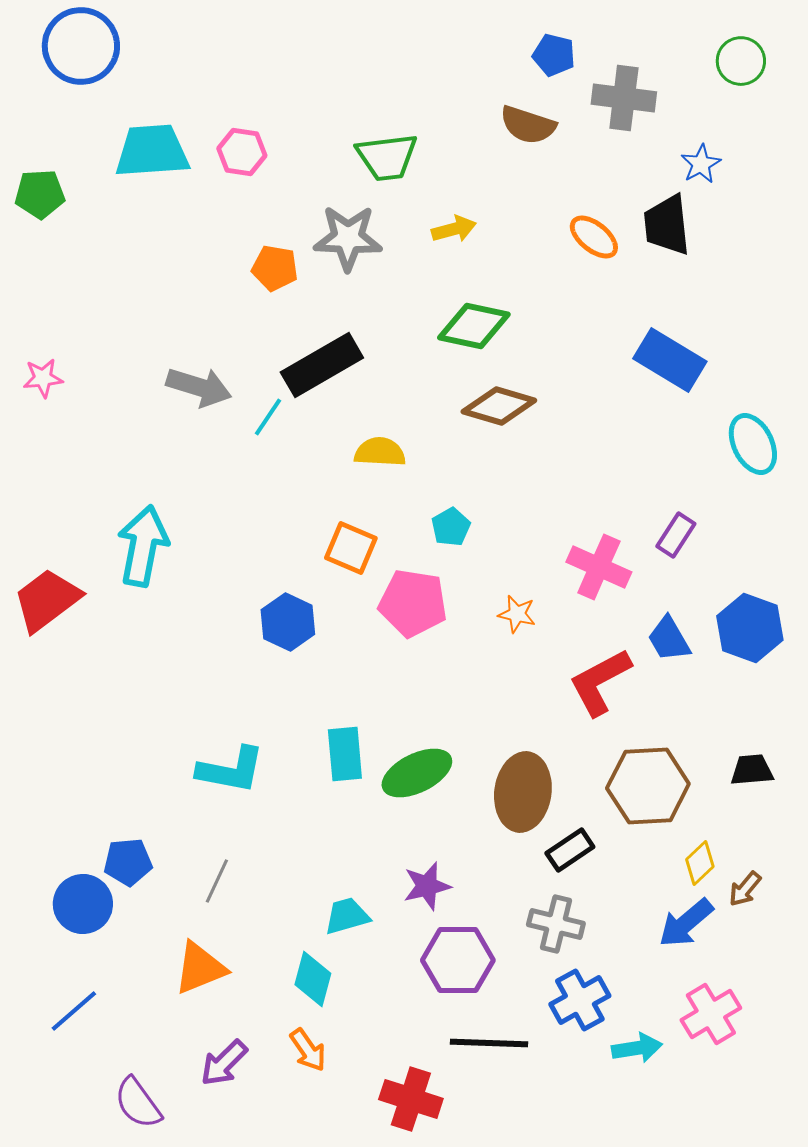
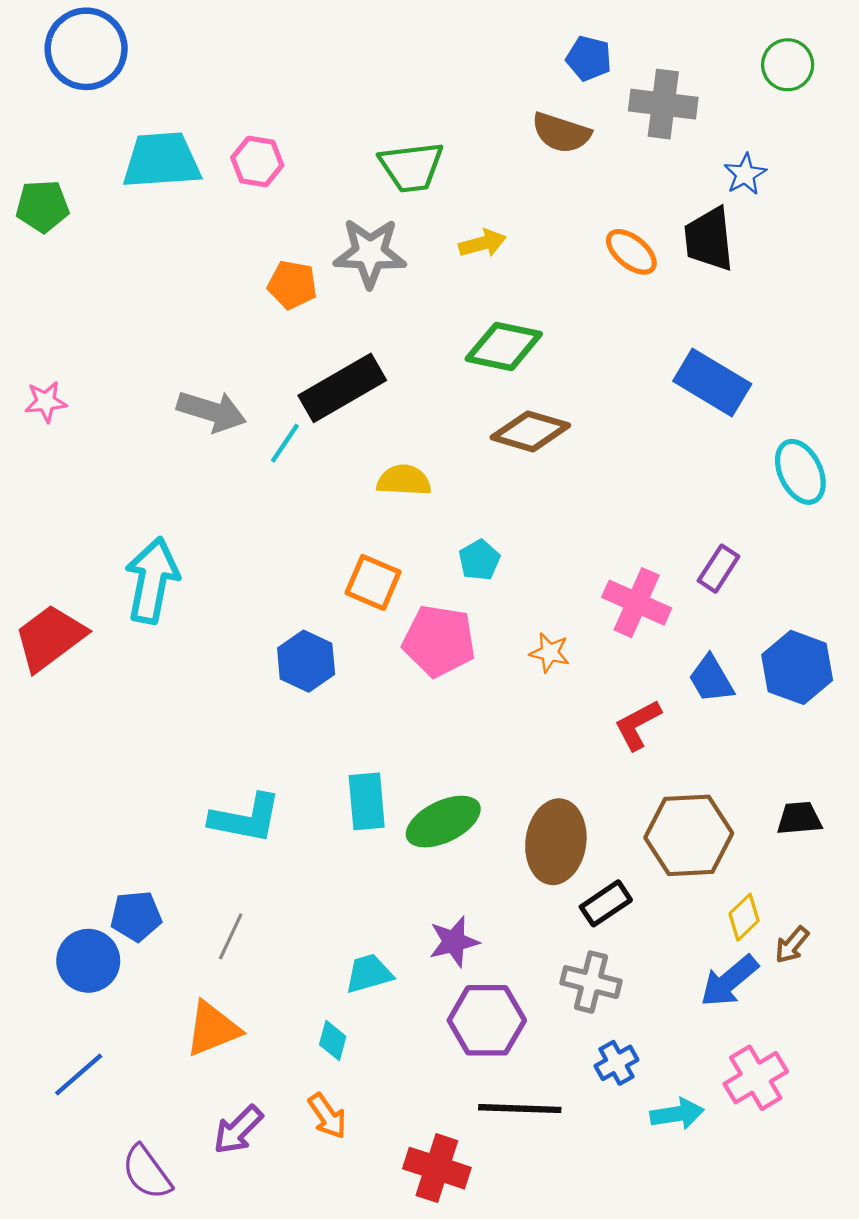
red L-shape: (600, 682) -> (638, 725), size x0.7
cyan diamond: (313, 979) -> (333, 1041), size x0.7
blue cross: (580, 1000) -> (616, 1063), size x0.7

